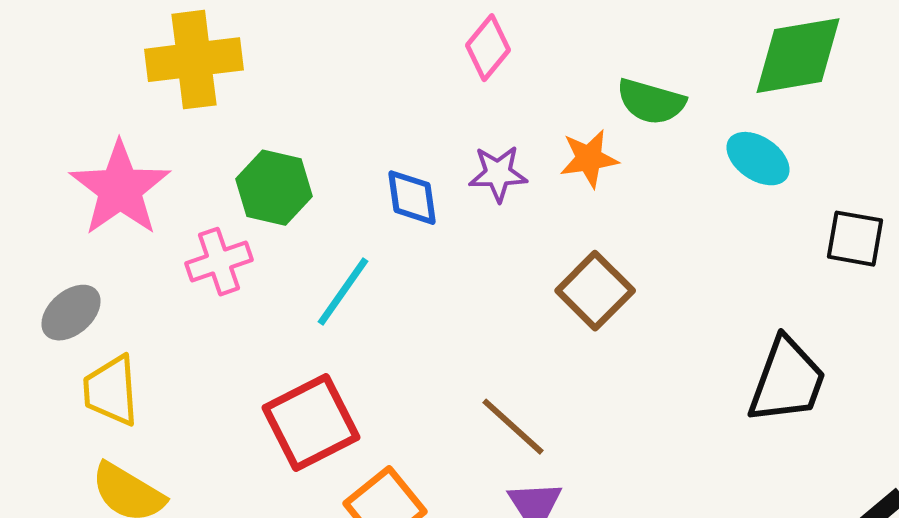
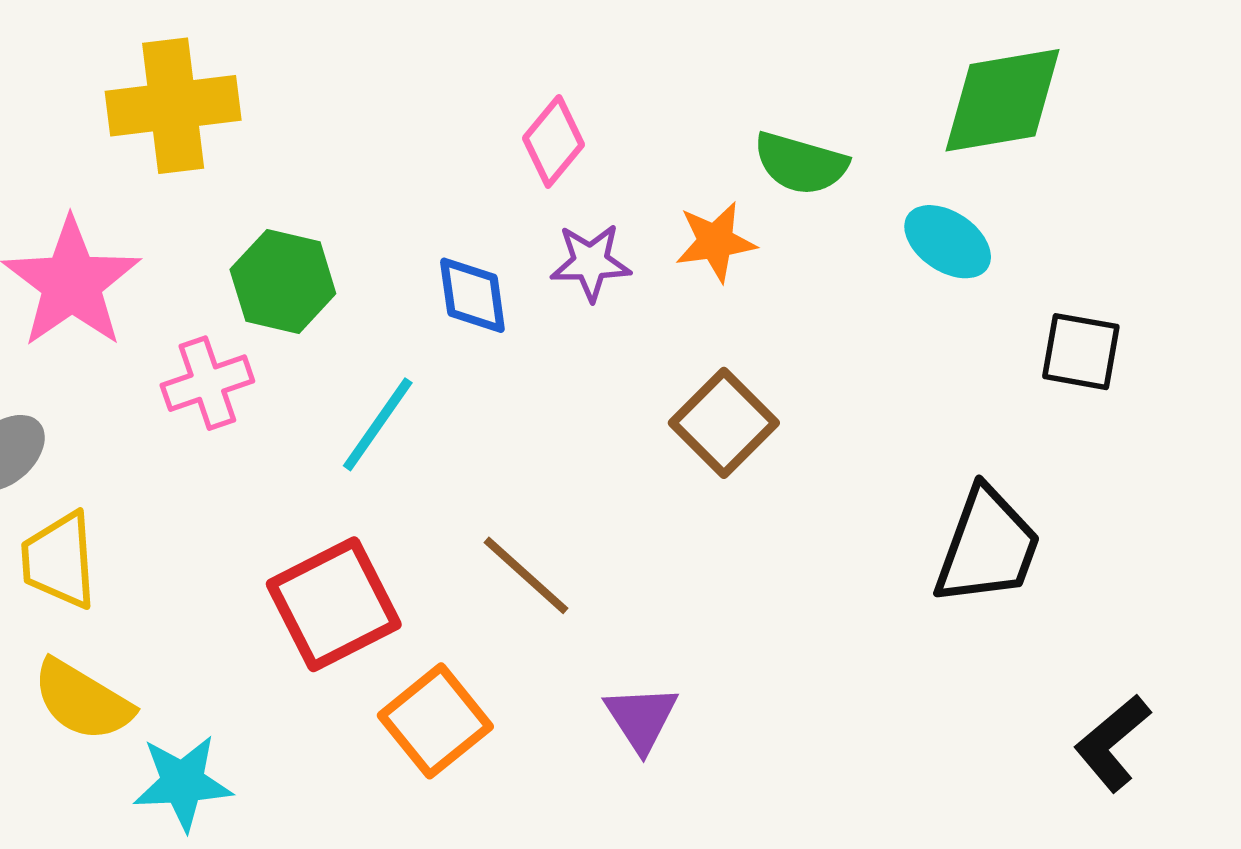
pink diamond: (488, 48) -> (553, 141), moved
brown line: (513, 427) -> (526, 575), moved

